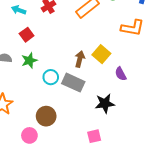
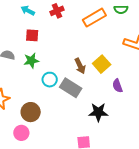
red square: (27, 35) -> (32, 35), turned 32
brown arrow: (80, 59) -> (80, 66), turned 133
brown circle: (46, 116) -> (31, 112), moved

